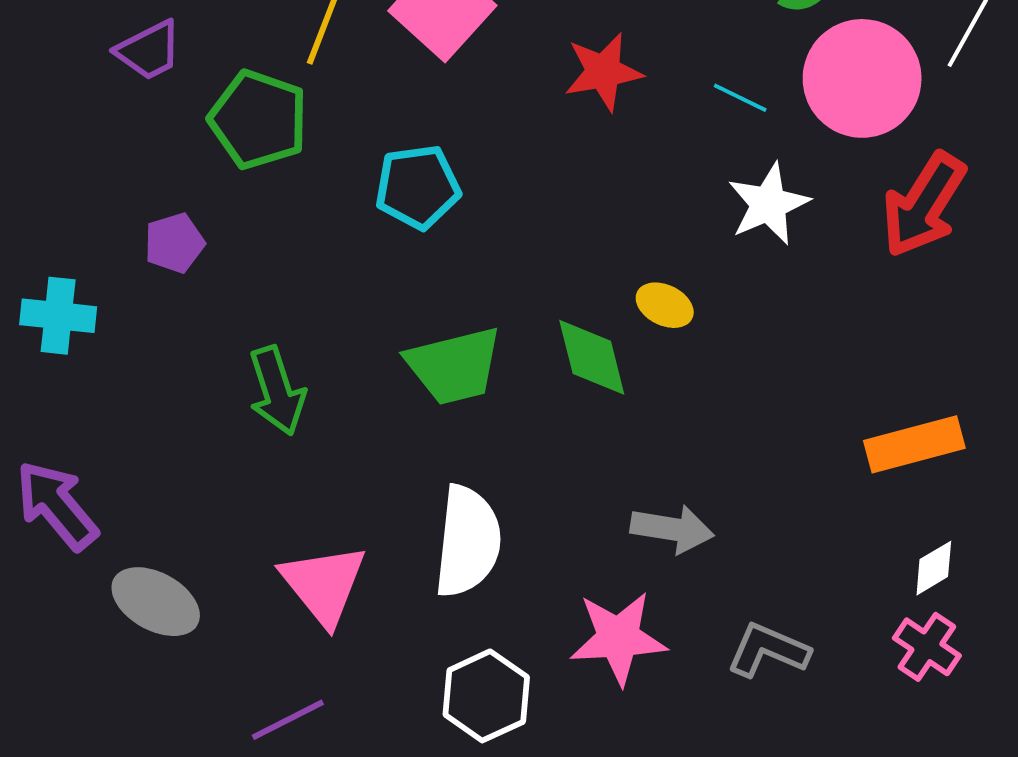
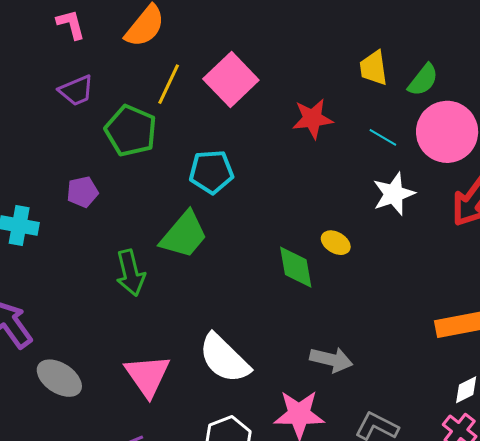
green trapezoid: (454, 366) -> (184, 235), moved, turned -40
white semicircle: (468, 541) -> (224, 358), turned 124

